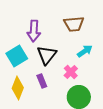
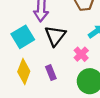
purple rectangle: (42, 81) -> (51, 73), moved

